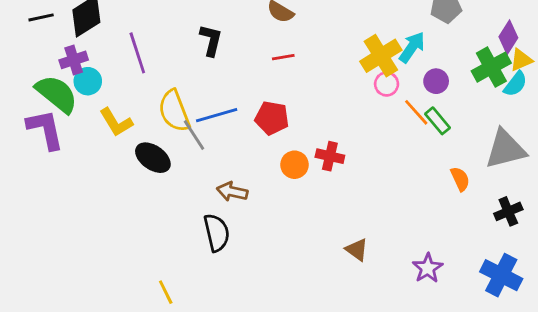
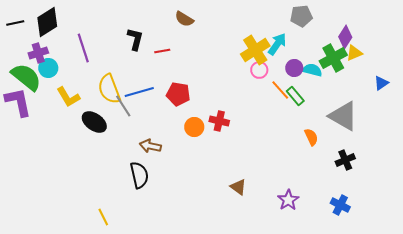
red line: (283, 57) -> (162, 51), moved
cyan semicircle: (515, 84) -> (312, 70), moved, turned -114
gray triangle: (505, 149) -> (343, 116), turned 44
blue cross: (501, 275) -> (340, 205), size x0.7

